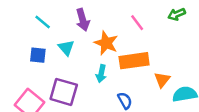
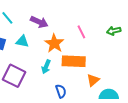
purple arrow: (83, 20) -> (39, 22), turned -60
cyan triangle: (66, 48) -> (22, 41), turned -48

